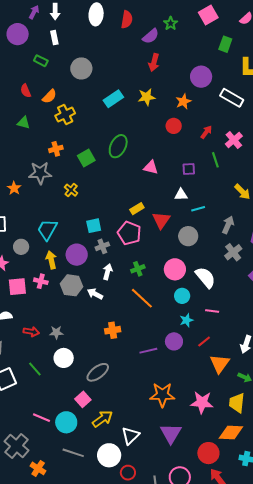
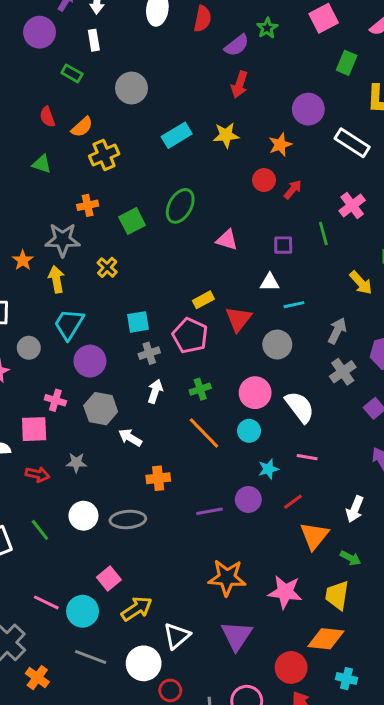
red arrow: (206, 132) -> (293, 189), moved
purple circle: (77, 255) -> (90, 361), moved
yellow arrow: (51, 260) -> (56, 279), moved
pink square: (17, 287) -> (34, 429), moved
white arrow: (95, 294) -> (130, 438), moved
cyan circle: (182, 296) -> (249, 431), moved
gray star: (56, 332) -> (76, 463), moved
gray ellipse: (98, 372) -> (128, 519), moved, turned 30

